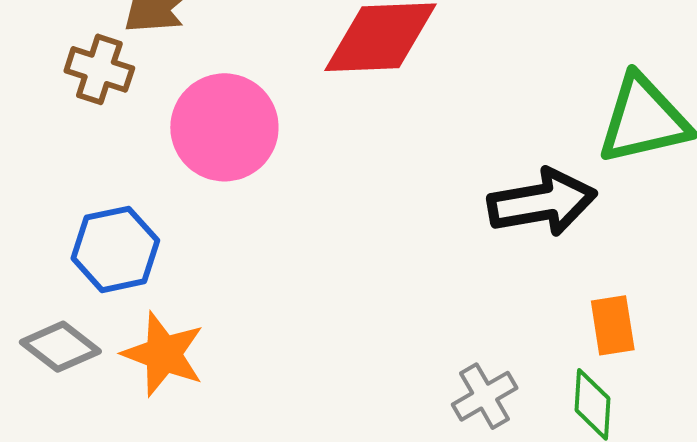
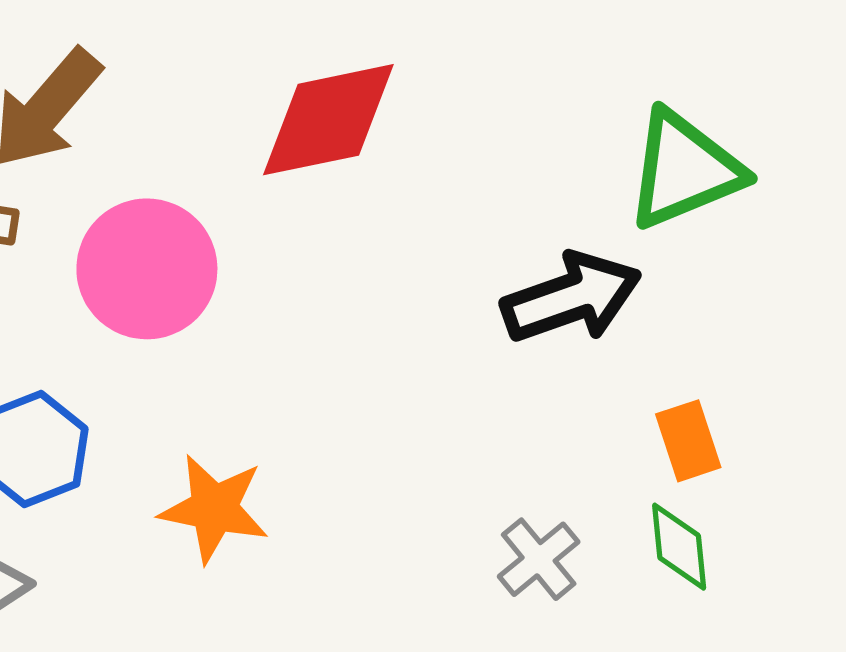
orange star: (163, 354) -> (214, 508), moved

